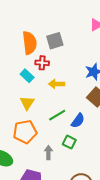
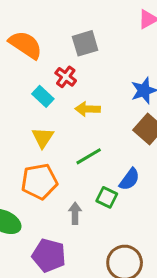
orange semicircle: (30, 43) -> (26, 45), moved, turned -50
red cross: (42, 63) -> (66, 77), turned 32
blue semicircle: (78, 121) -> (129, 179), moved

